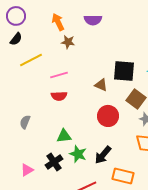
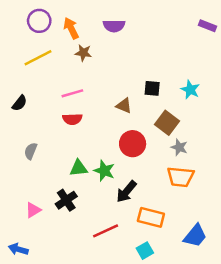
purple circle: (16, 16) -> (39, 21), moved
black semicircle: (16, 39) -> (20, 103), moved
yellow line: (31, 60) -> (38, 58), moved
black square: (124, 71) -> (152, 88), size x0.6
green star: (78, 154) -> (104, 171), moved

